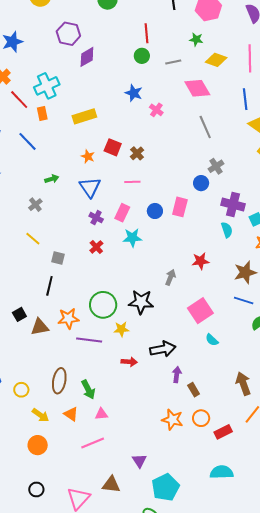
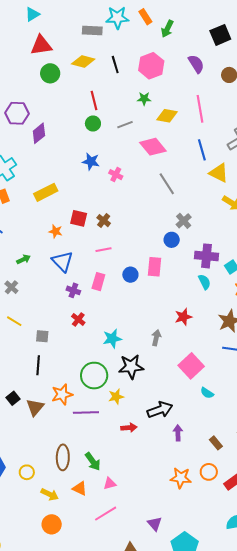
cyan star: (132, 238) -> (112, 339), moved
brown triangle: (40, 327) -> (35, 407), turned -30
brown rectangle: (194, 390) -> (216, 443), moved

